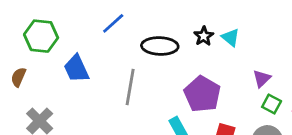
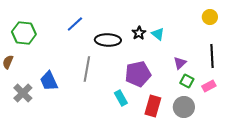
blue trapezoid: (76, 69) -> (49, 81), moved
purple pentagon: (202, 94) -> (138, 74), turned 30

